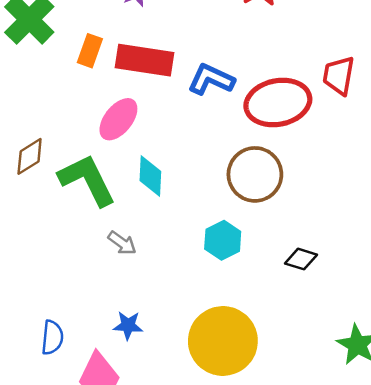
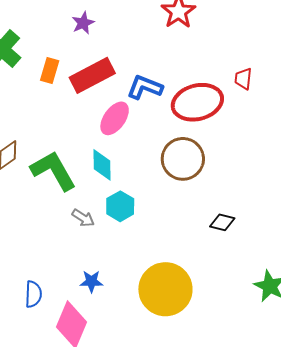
red rectangle: (144, 60) -> (92, 75), turned -33
red trapezoid: (339, 76) -> (243, 79), size x0.7
pink ellipse: (118, 119) -> (115, 118), moved
cyan hexagon: (223, 240) -> (120, 206), moved

